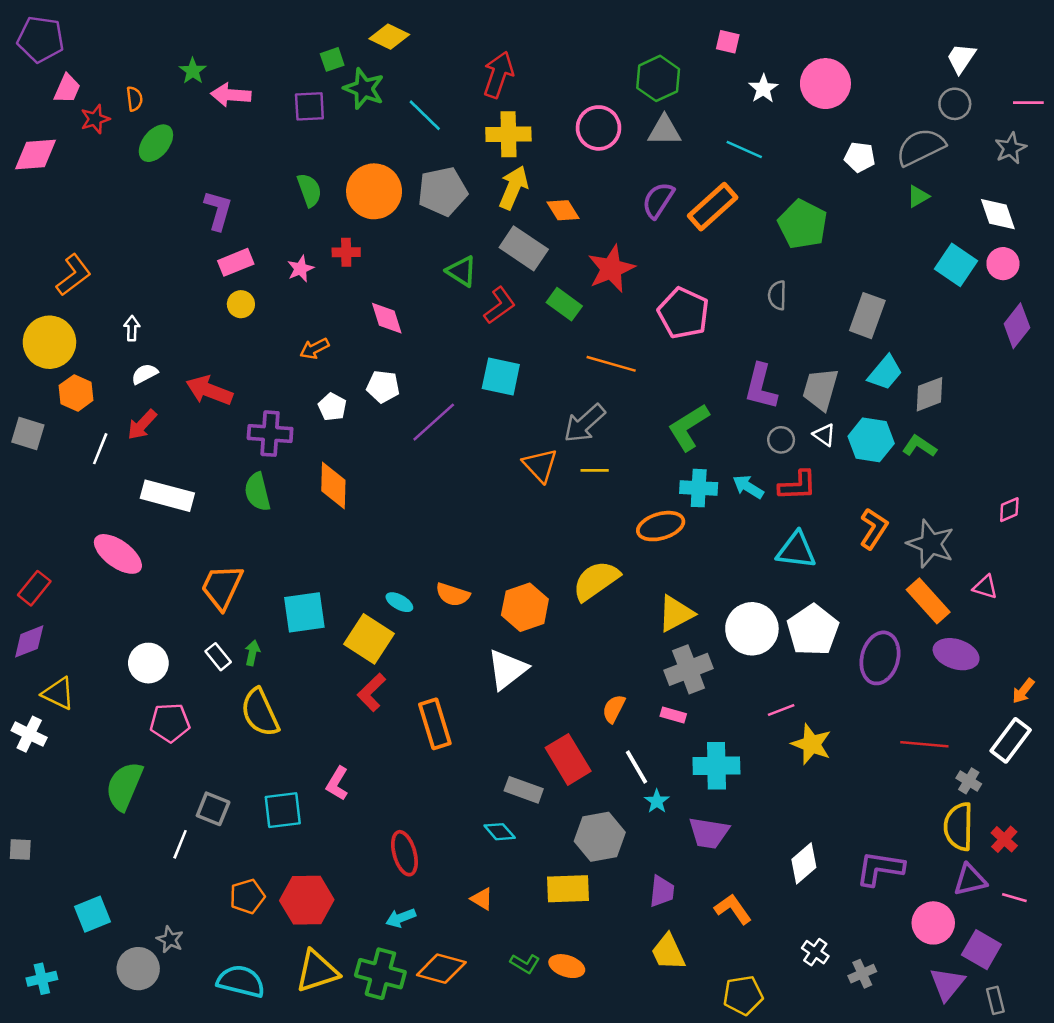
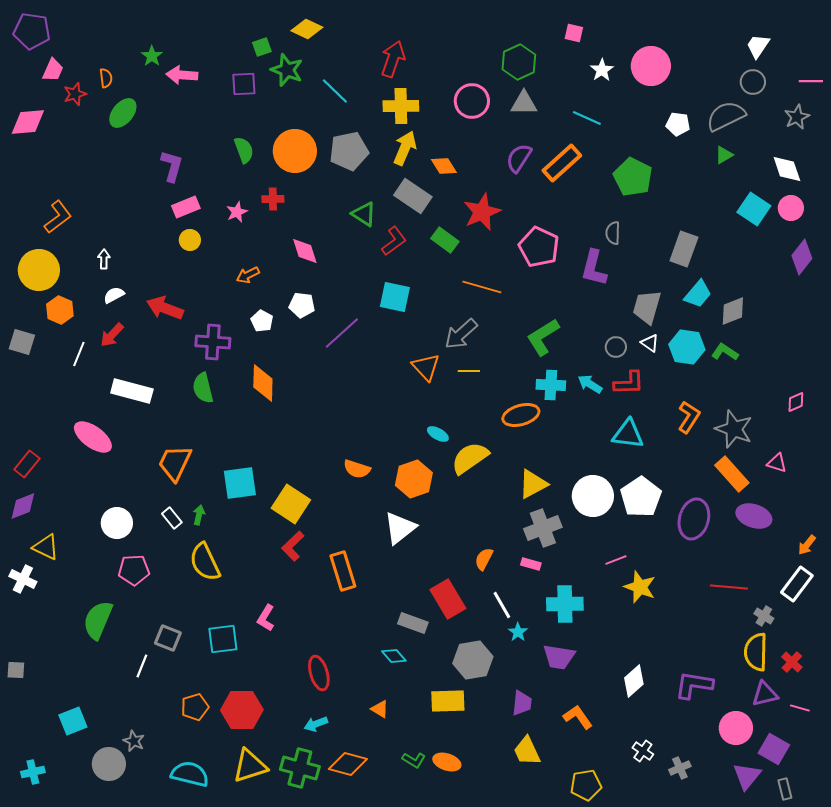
purple L-shape: (761, 387) -> (594, 268), moved
cyan ellipse: (399, 602) -> (438, 434), moved

